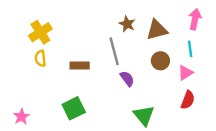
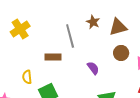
gray line: (114, 51) -> (70, 36), moved
yellow semicircle: (40, 58) -> (27, 77), moved

